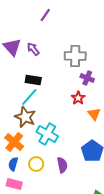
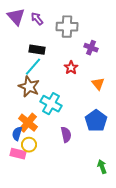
gray cross: (75, 56) -> (67, 27), moved
red star: (78, 98) -> (71, 68), moved
orange cross: (14, 142) -> (28, 123), moved
yellow circle: (36, 164) -> (29, 145), moved

